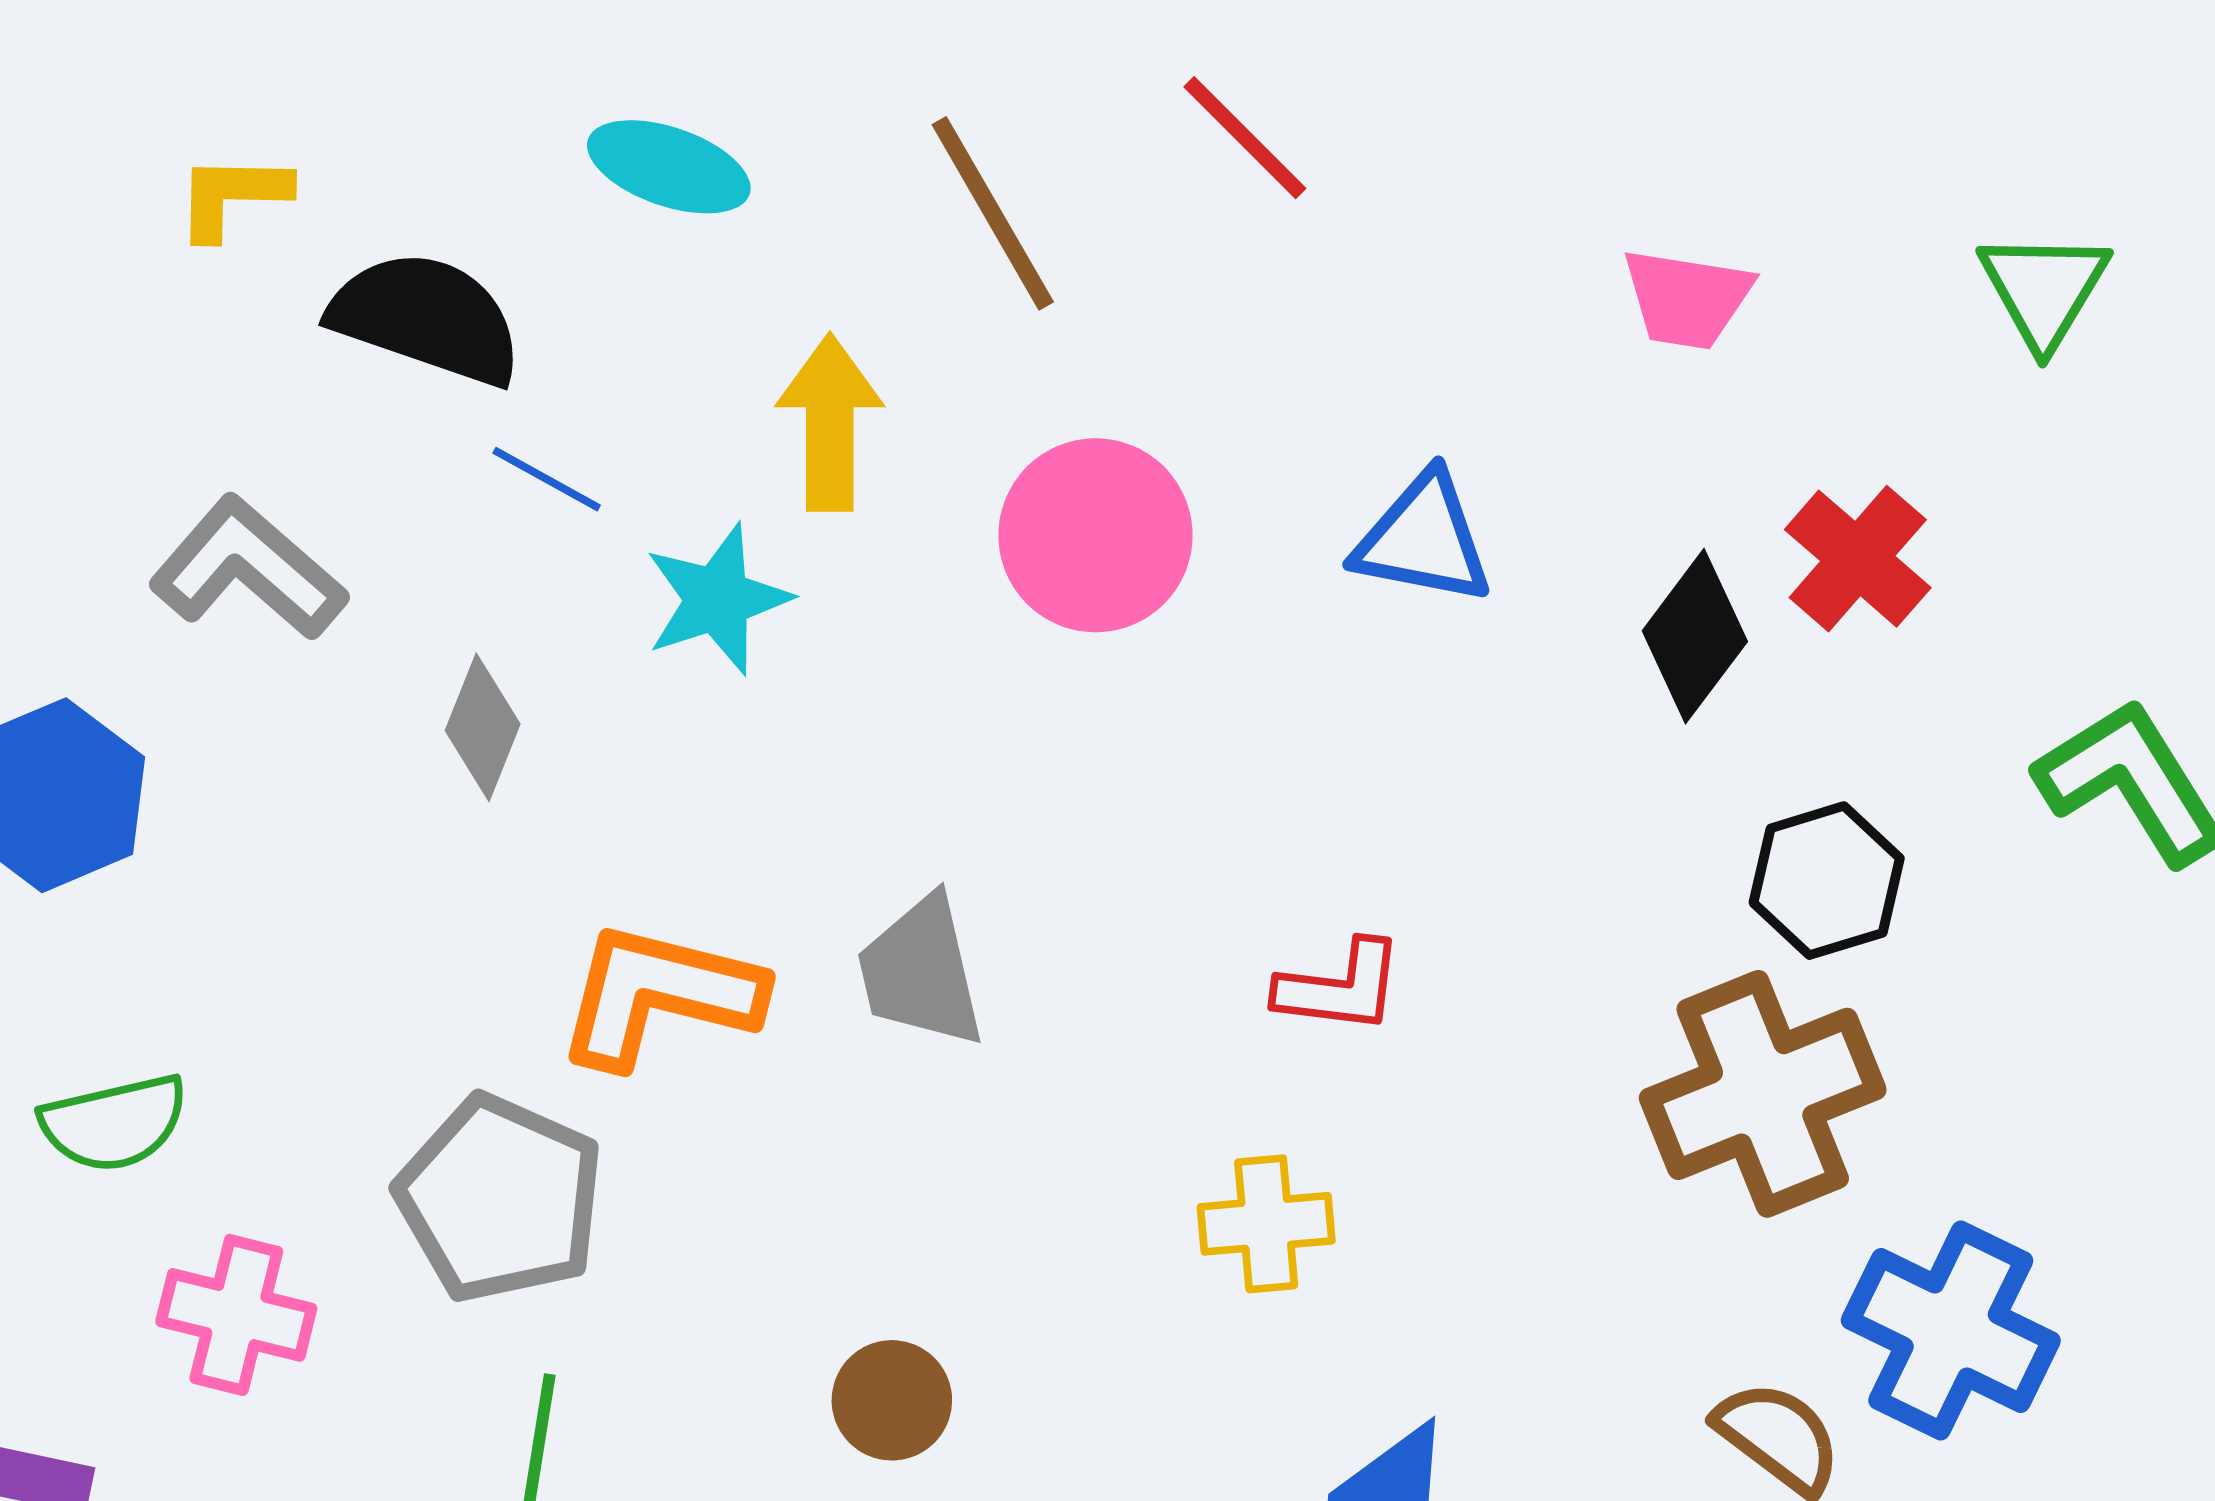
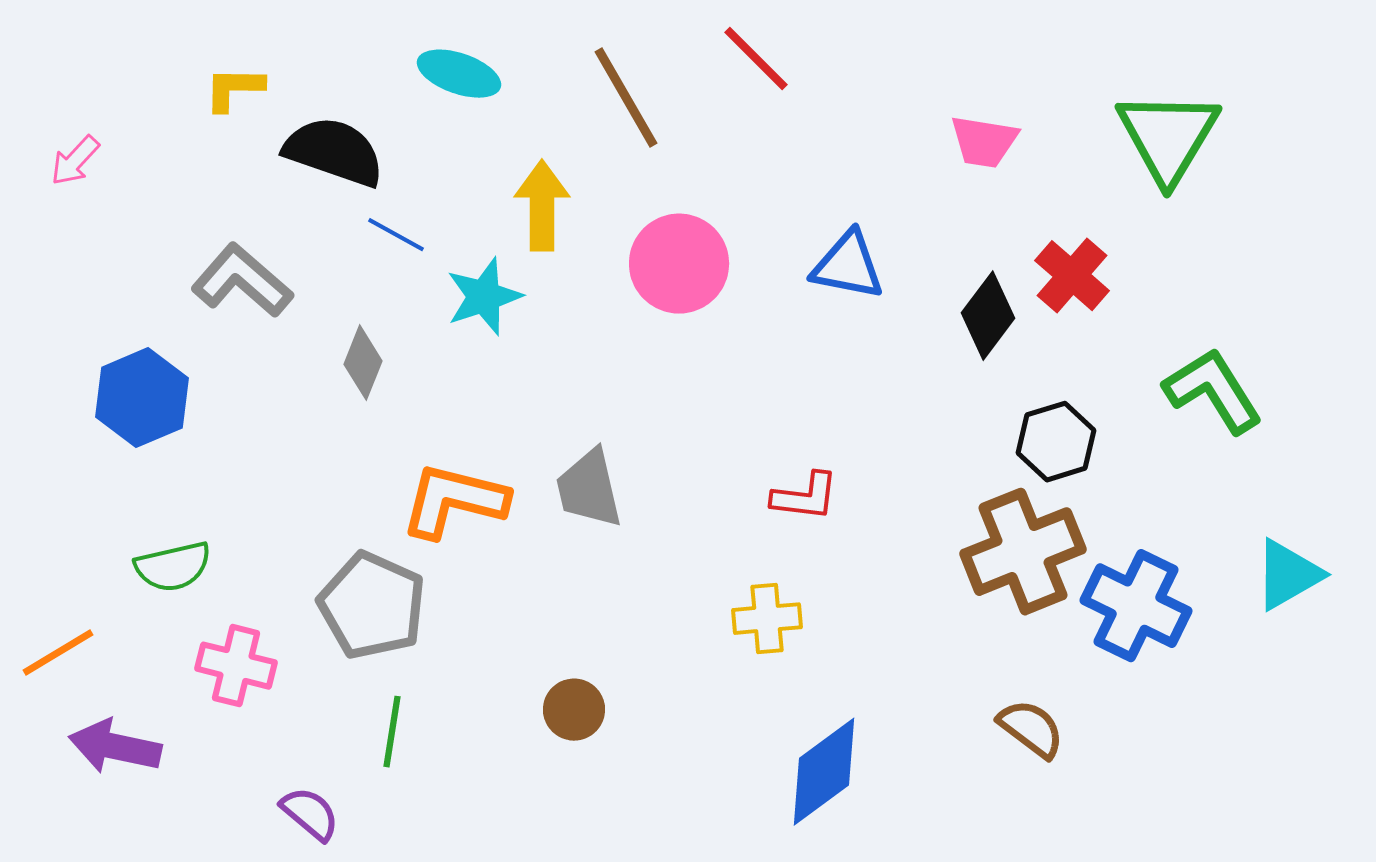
green triangle: (2044, 289) -> (1168, 137), size x1.5
blue cross: (1951, 1330) -> (1136, 606), moved

